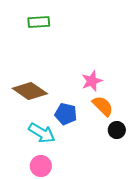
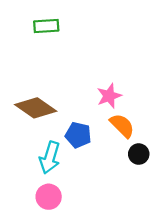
cyan arrow: (42, 133) -> (50, 158), turned 76

